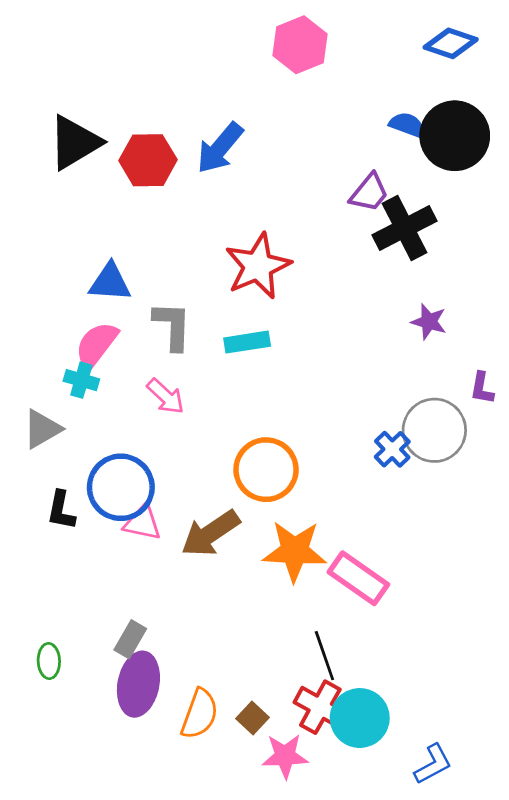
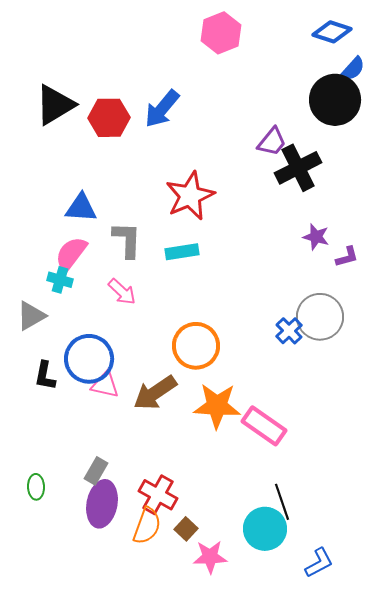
blue semicircle: (407, 125) -> (353, 69), moved, turned 112
purple L-shape: (482, 388) -> (347, 257), moved, turned -115
black line: (324, 656) -> (282, 502), moved
red cross: (320, 707) -> (158, 495), moved

